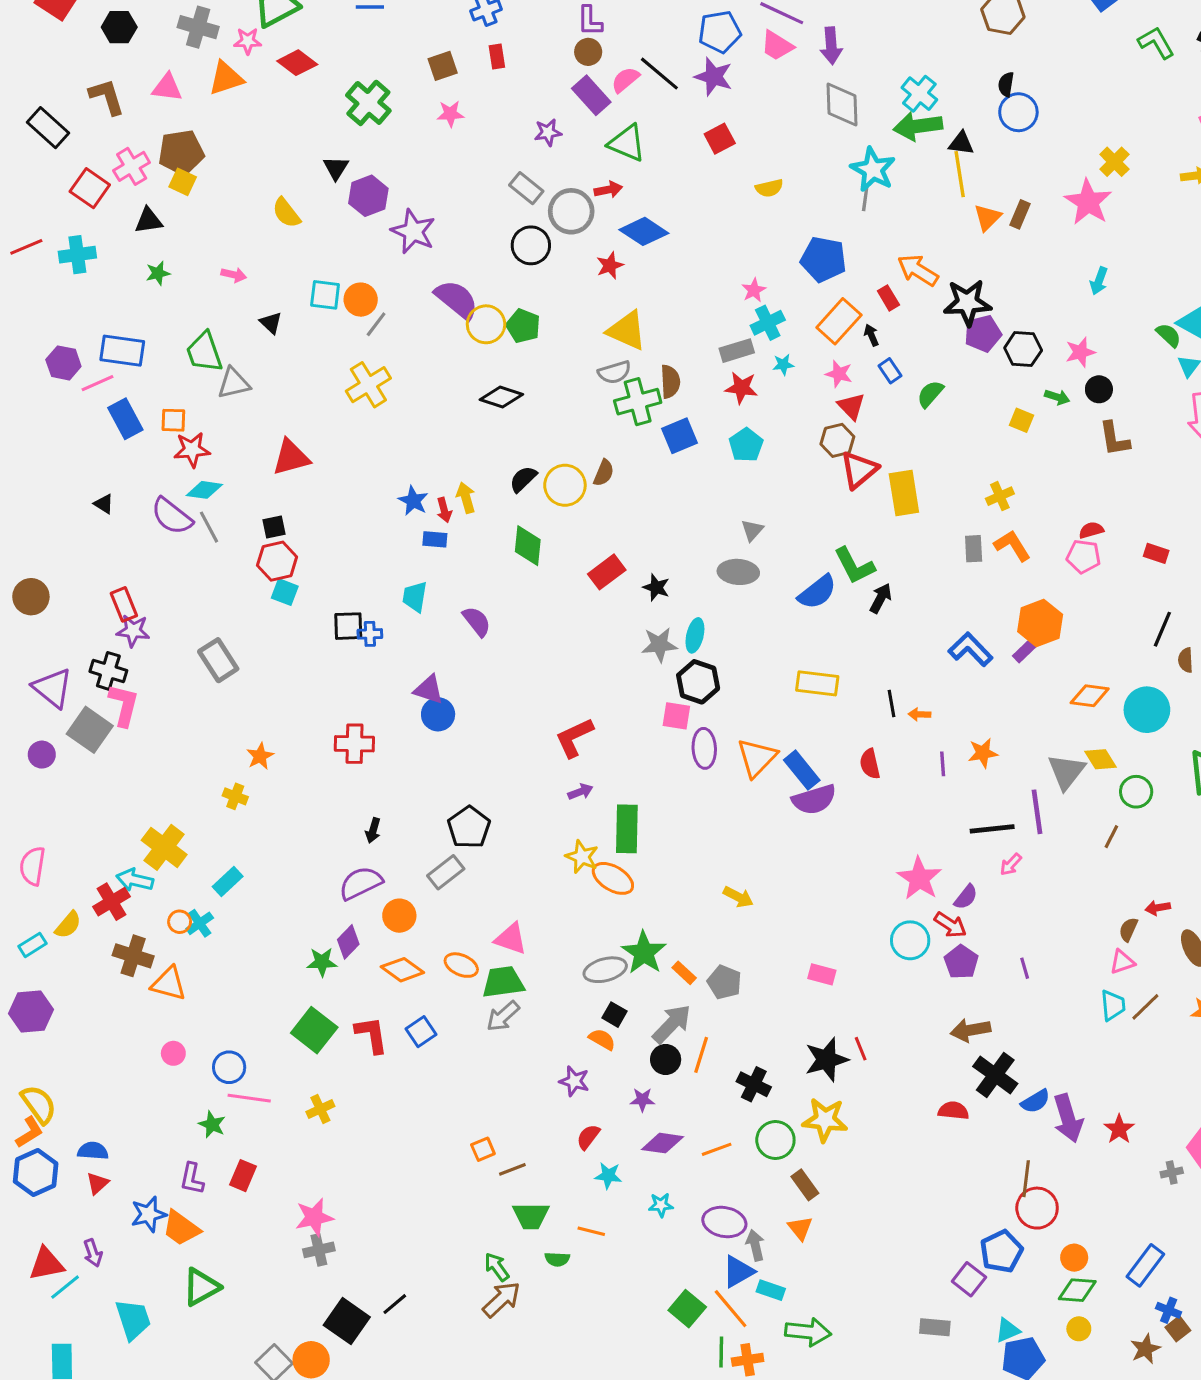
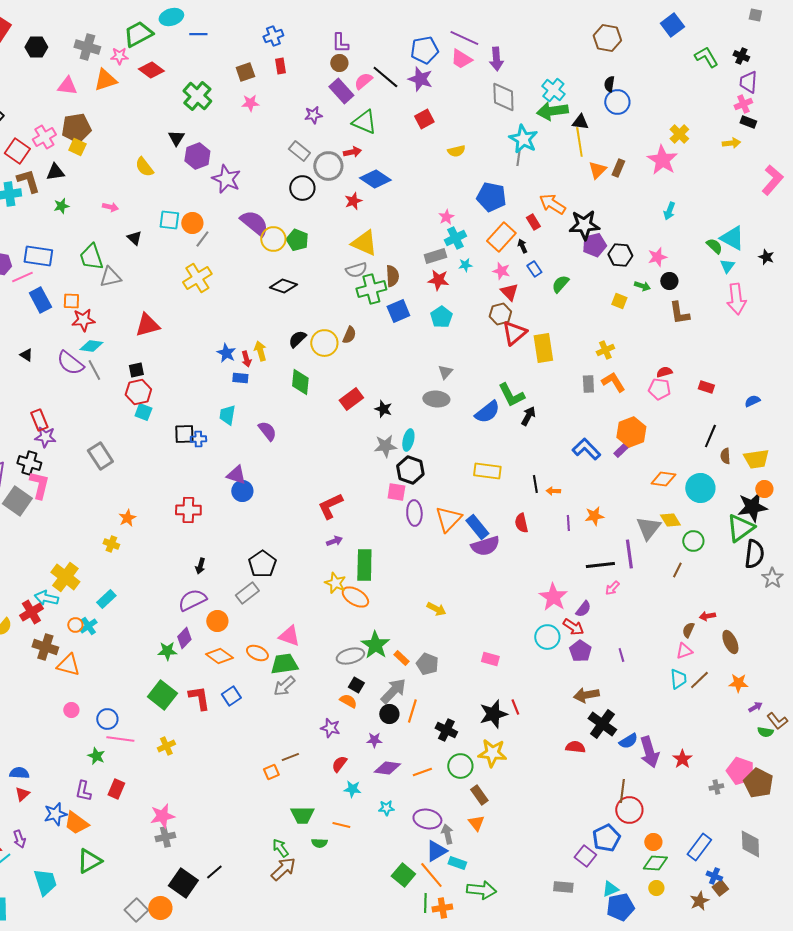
brown L-shape: (107, 97) -> (28, 181), moved
brown line: (512, 1169) -> (290, 757), moved

